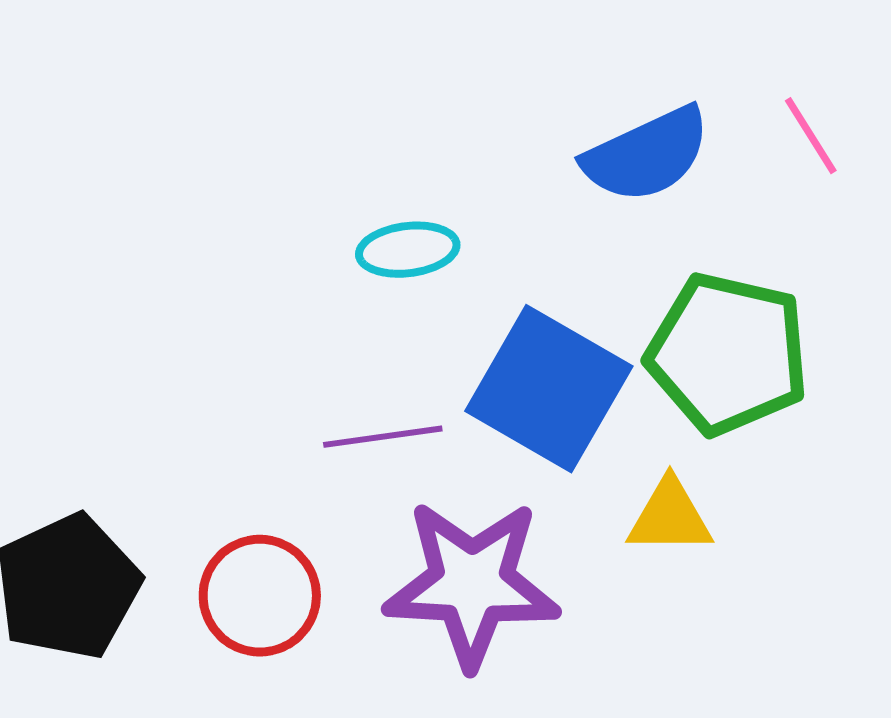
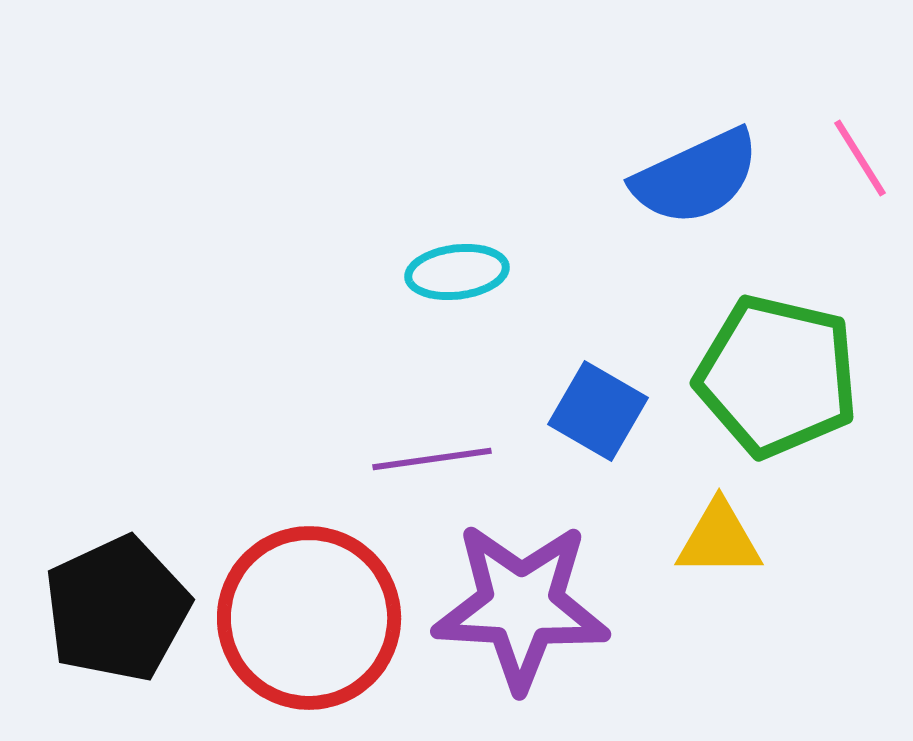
blue square: (549, 389) -> (598, 411), size x0.6
red circle: (260, 596) -> (309, 618), size x1.5

